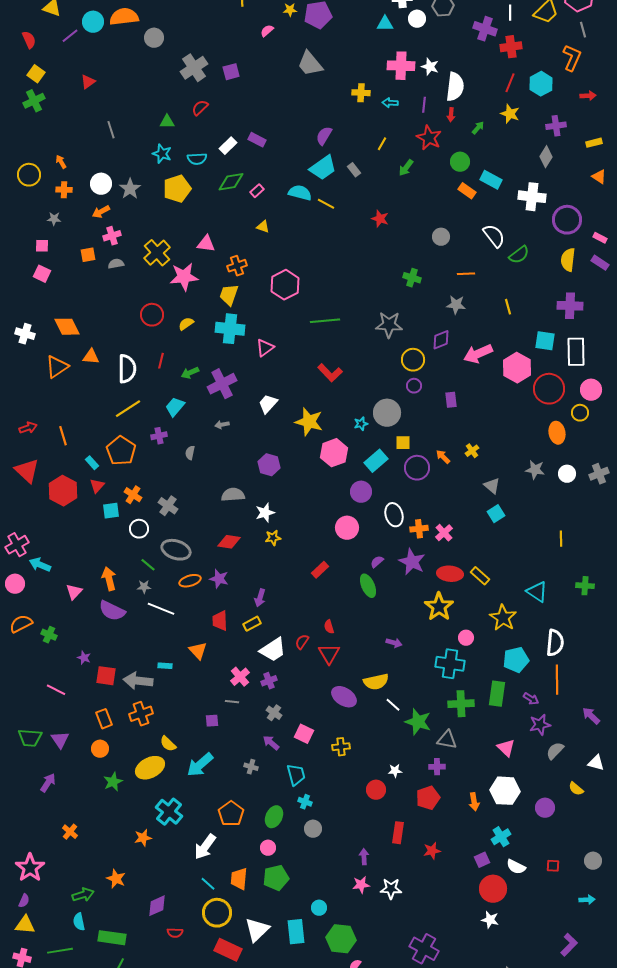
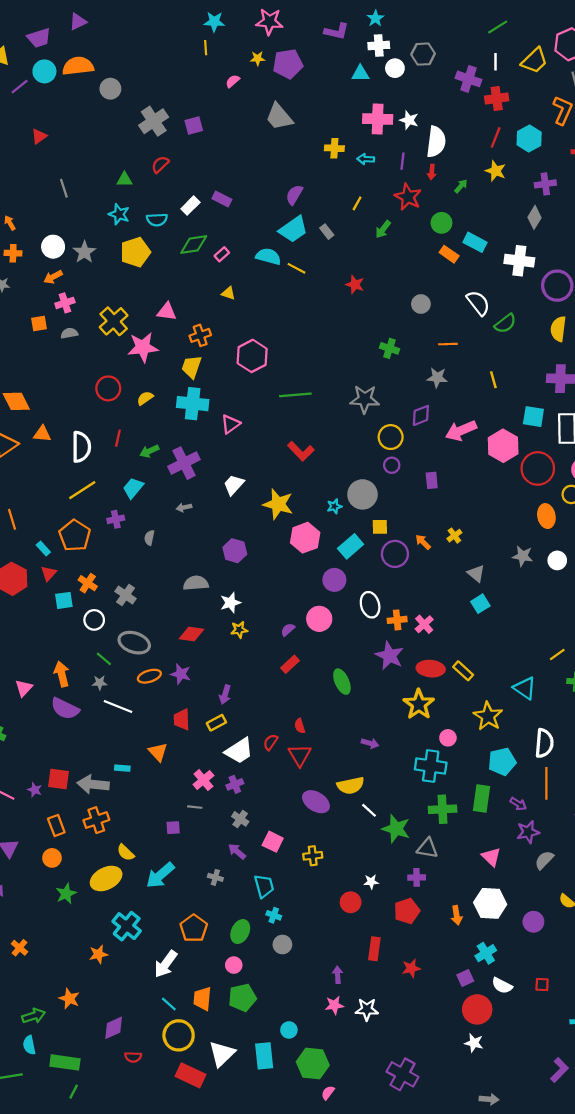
yellow line: (561, 539) -> (557, 655), moved, turned 56
purple semicircle: (377, 562) -> (288, 630), moved
purple star: (84, 658) -> (35, 790), moved

